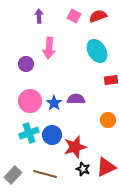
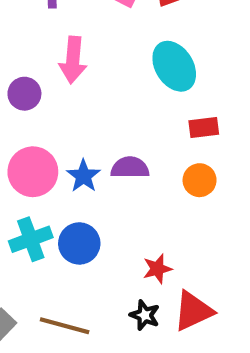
orange circle: (108, 120) -> (200, 180), moved
red star: (75, 147) -> (157, 269), moved, size x0.6

